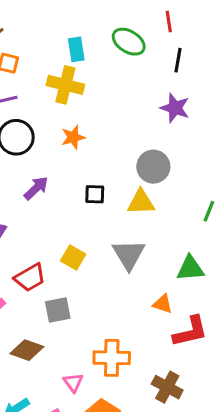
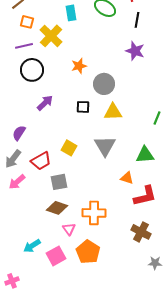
yellow cross: (65, 85) -> (51, 36), moved, turned 30
orange star: (73, 137) -> (79, 66), moved
gray circle: (153, 167) -> (104, 84), moved
brown diamond: (27, 350) -> (57, 208), moved
brown cross: (167, 387) -> (141, 232), moved

